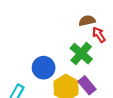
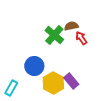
green cross: (81, 54) -> (54, 35), moved

